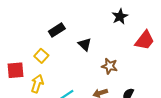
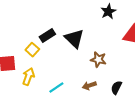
black rectangle: (57, 30) -> (47, 36), moved
black triangle: (85, 44) -> (74, 39), size x1.5

